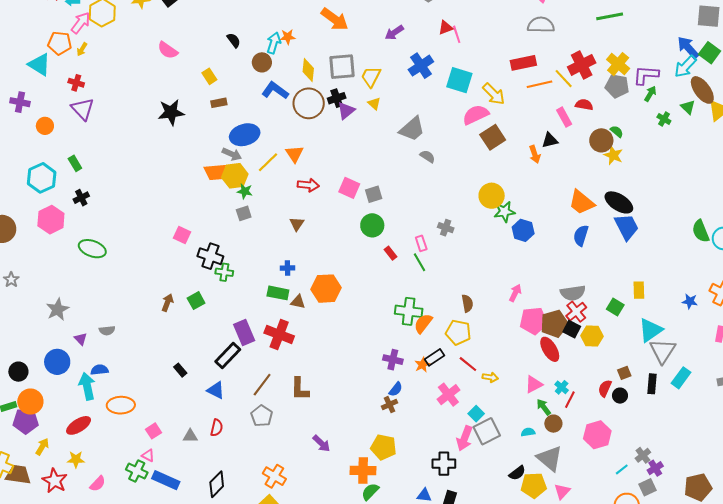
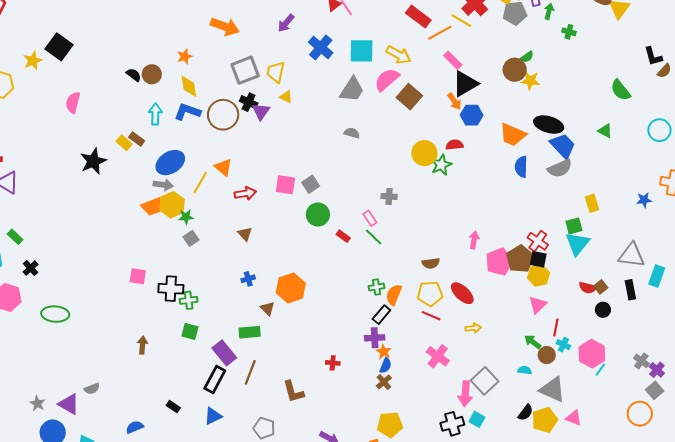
cyan arrow: (274, 43) -> (155, 114), moved
pink semicircle: (168, 50) -> (73, 103), turned 85
brown circle: (262, 62) -> (152, 74), moved
red rectangle: (523, 63) -> (418, 17), turned 65
yellow diamond: (308, 70) -> (189, 86), moved
yellow rectangle: (209, 76) -> (124, 143), moved
black cross: (337, 98) -> (249, 102), turned -30
brown rectangle: (219, 103) -> (137, 139), turned 63
red semicircle: (584, 105) -> (455, 145), moved
green triangle: (688, 107) -> (605, 131), moved
pink rectangle: (564, 117) -> (453, 60), moved
gray trapezoid: (412, 129) -> (352, 90), moved
green semicircle: (617, 131) -> (527, 57), turned 120
black triangle: (550, 140) -> (465, 84), size x1.6
blue hexagon: (523, 230) -> (472, 115), moved
green semicircle: (701, 231) -> (621, 90), moved
green rectangle: (278, 293) -> (250, 332), moved
gray semicircle: (573, 293) -> (560, 168), moved
green square: (196, 301) -> (190, 331), moved, turned -30
brown triangle: (298, 302) -> (267, 308), turned 49
brown semicircle: (467, 303) -> (431, 263), turned 108
green square: (615, 307) -> (574, 226), turned -30
gray star: (58, 309) -> (37, 403), moved, size x0.7
green cross: (409, 311) -> (377, 287), size x0.6
cyan triangle: (650, 330) -> (577, 244), moved
red cross: (279, 334) -> (333, 363), moved, size x0.5
yellow hexagon: (592, 336) -> (539, 275), moved
purple triangle: (81, 339) -> (69, 404), size x1.6
red ellipse: (550, 349) -> (462, 293), moved
gray triangle: (663, 351) -> (632, 255), turned -40
black rectangle: (435, 357) -> (381, 315), moved
red line: (468, 364) -> (431, 316), moved
orange star: (422, 365) -> (384, 352), moved
blue semicircle: (100, 370) -> (135, 427), moved
pink triangle: (534, 384) -> (538, 305), moved
brown line: (262, 385) -> (250, 372), moved
cyan cross: (562, 387) -> (563, 345), moved
red semicircle: (605, 388) -> (588, 288), moved, turned -84
blue triangle: (216, 390) -> (213, 416), turned -36
cyan square: (476, 414) -> (477, 419), moved
cyan semicircle: (528, 432) -> (525, 370), turned 32
cyan line: (622, 469) -> (600, 370), moved
pink triangle: (562, 491) -> (574, 418), turned -36

